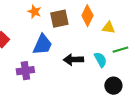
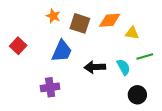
orange diamond: (87, 16) -> (110, 20), turned 60
brown square: (59, 19) -> (80, 23), turned 30
purple cross: (25, 71) -> (50, 87), moved

